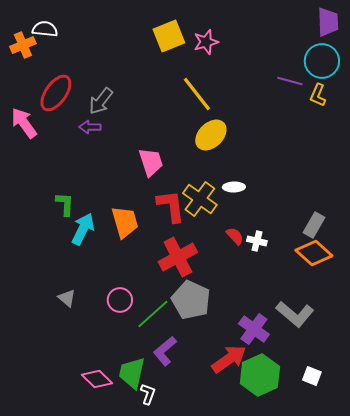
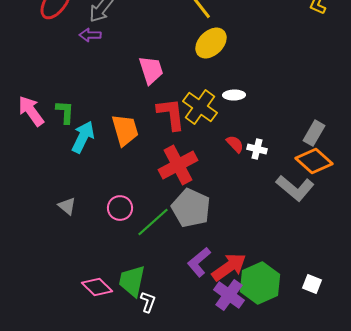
pink arrow: (24, 123) -> (31, 111), moved
gray L-shape: (295, 314) -> (295, 188), moved
purple cross: (254, 329) -> (229, 295), moved
purple L-shape: (165, 351) -> (199, 262), moved

